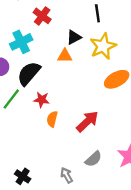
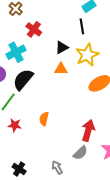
orange triangle: (65, 56) -> (61, 69), moved
red star: (42, 100) -> (15, 125), moved
red arrow: (87, 121) -> (88, 131), moved, turned -30

